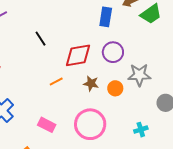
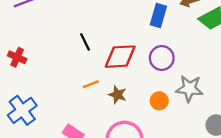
black line: (40, 39) -> (85, 42), moved
brown star: (91, 83) -> (117, 95), moved

